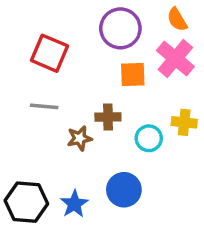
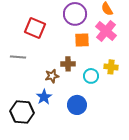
gray line: (44, 106) -> (18, 57), moved
blue star: (74, 204) -> (44, 97), moved

